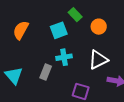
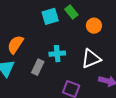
orange semicircle: (21, 30) -> (15, 44), moved
cyan square: (59, 30) -> (50, 16), moved

